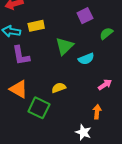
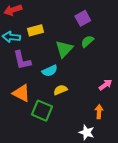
green semicircle: (106, 34) -> (87, 41), moved
cyan semicircle: (86, 59) -> (50, 71), moved

